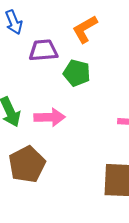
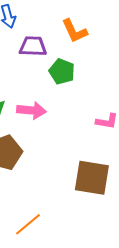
orange L-shape: (85, 29) -> (74, 31), turned -92

